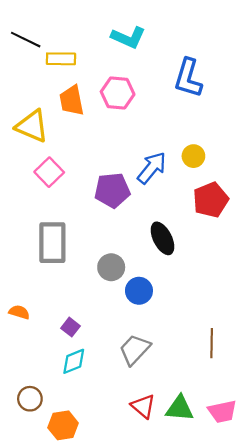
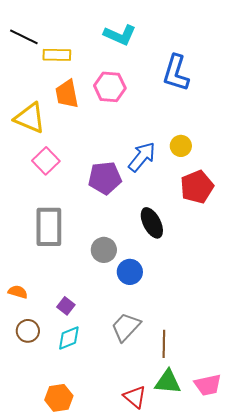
brown line: (212, 343) -> (164, 344), moved
brown circle: (30, 399) -> (28, 331), moved
red triangle: (143, 406) -> (135, 397), moved

